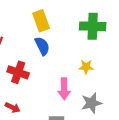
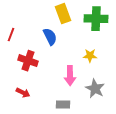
yellow rectangle: (41, 21) -> (63, 14), moved
gray star: (92, 103) -> (95, 89), turned -30

